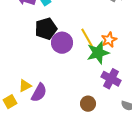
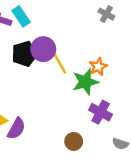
yellow line: (87, 38) -> (60, 63), moved
purple circle: (62, 43) -> (43, 49), moved

